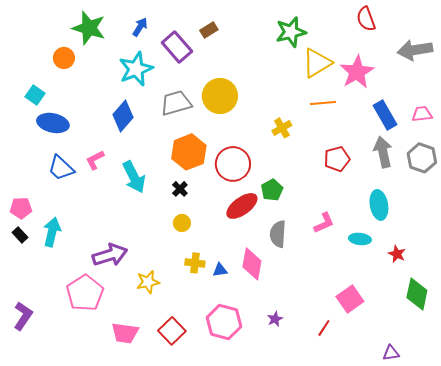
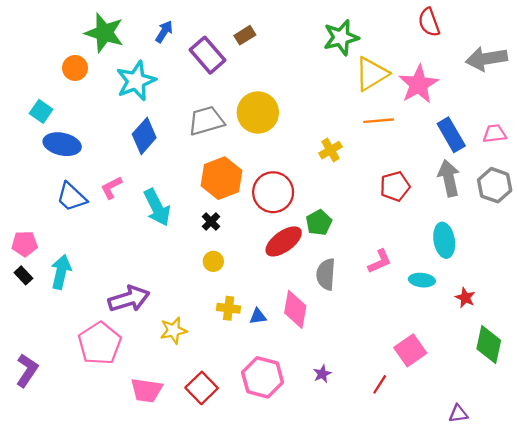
cyan star: (136, 69) -> (136, 81), moved

